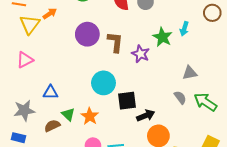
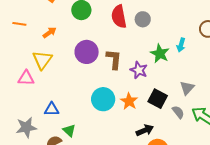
yellow triangle: (30, 24) -> (42, 60), moved
pink triangle: (25, 60) -> (26, 78), turned 30
gray triangle: (190, 73) -> (187, 88), turned -35
black square: (127, 101) -> (158, 99), moved, turned 36
orange star: (90, 116) -> (129, 101), moved

